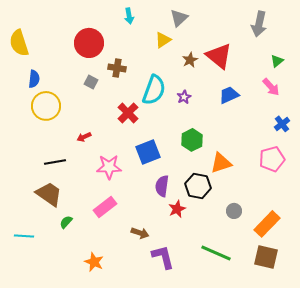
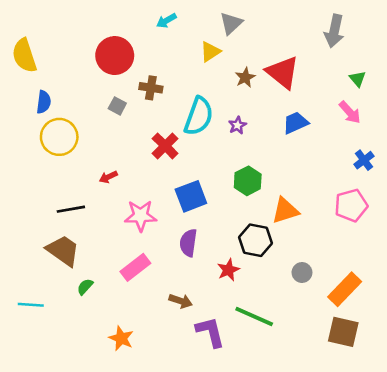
cyan arrow: (129, 16) -> (166, 21), turned 70
green triangle: (277, 61) -> (358, 79), turned -32
purple semicircle: (162, 186) -> (188, 243), moved
green line: (216, 253) -> (254, 316), moved

